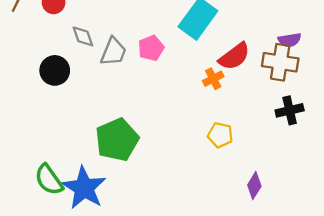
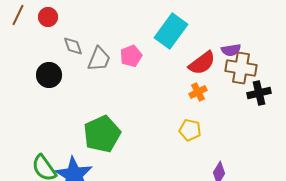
purple semicircle: (290, 40) -> (231, 50), moved
orange cross: (213, 79) -> (198, 92), moved
black cross: (290, 110) -> (259, 93), moved

